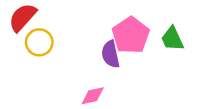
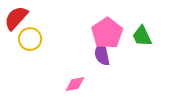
purple semicircle: (111, 54) -> (102, 54), moved

